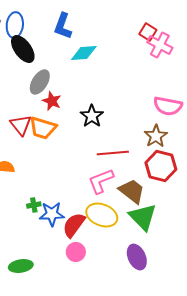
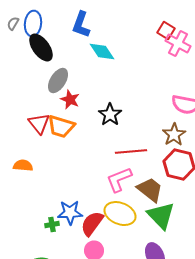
cyan diamond: (84, 53) -> (102, 52), turned 60
green cross: (34, 205) -> (52, 225), moved

